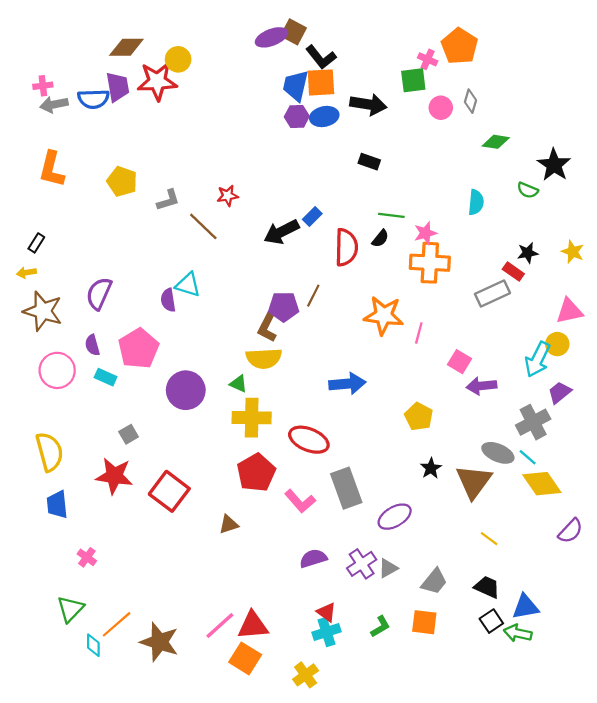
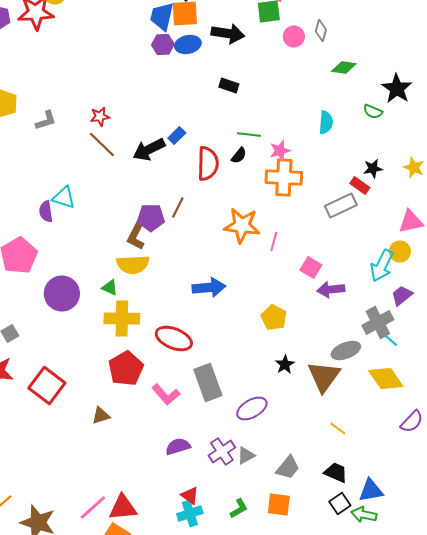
brown line: (203, 226) -> (102, 144), moved
gray ellipse: (498, 453) -> (346, 350), turned -44
cyan line: (528, 457) -> (390, 340), moved

